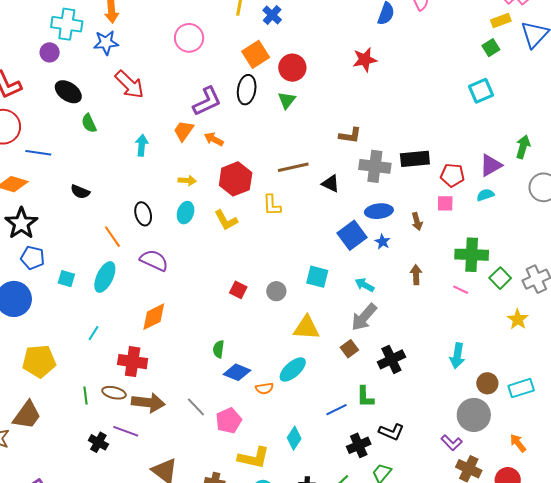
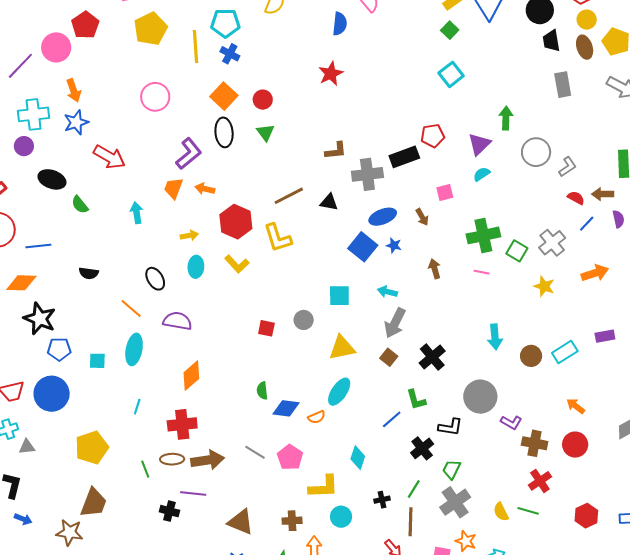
red circle: (292, 68) -> (263, 100), size x0.7
red pentagon: (452, 175) -> (433, 136), moved
yellow L-shape: (272, 205) -> (278, 238), size x1.4
gray circle: (474, 415) -> (480, 397), moved

